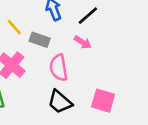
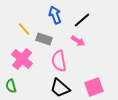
pink square: (103, 101) -> (94, 87), turned -36

